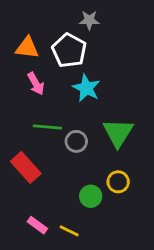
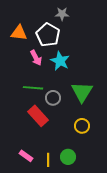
pink arrow: (36, 84) -> (36, 58), moved
red rectangle: (26, 167) -> (38, 116), moved
green circle: (91, 196) -> (68, 157), moved
yellow line: (69, 231) -> (48, 160), turned 64

